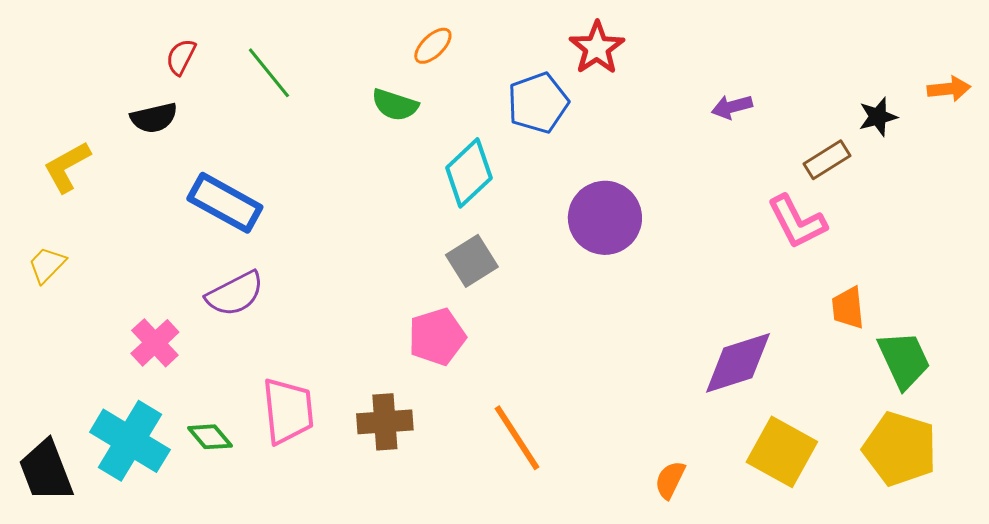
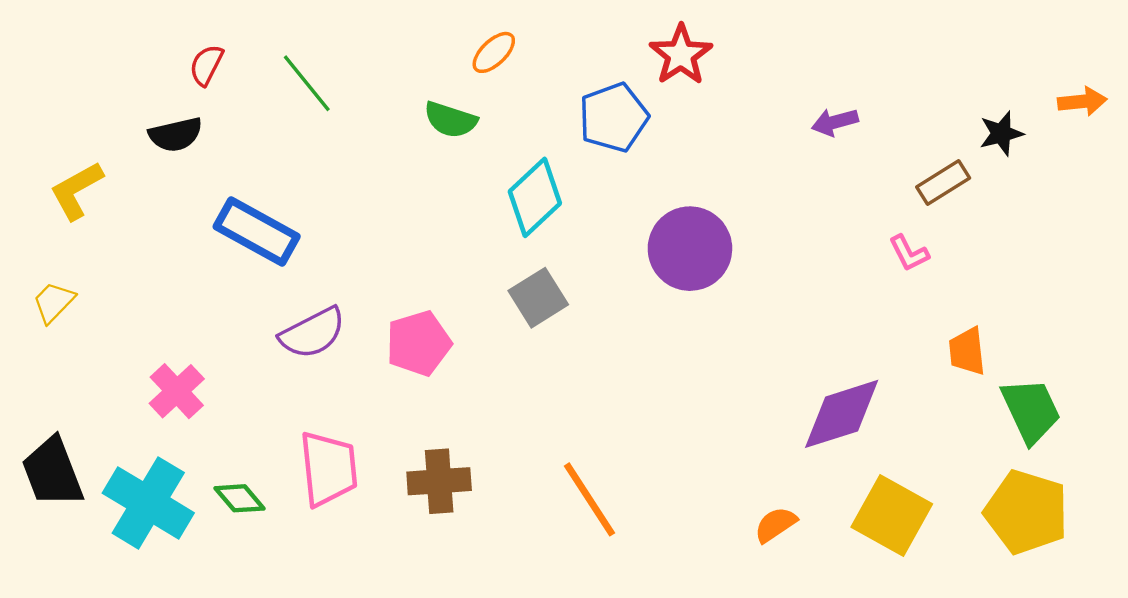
pink L-shape: (797, 222) -> (909, 253), size x0.6
purple semicircle: (235, 294) -> (312, 333), moved
pink pentagon: (437, 337) -> (419, 343), moved
black trapezoid: (46, 471) -> (52, 472), moved
orange semicircle: (670, 480) -> (775, 525), moved, turned 30

